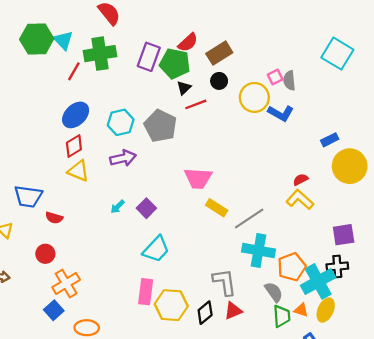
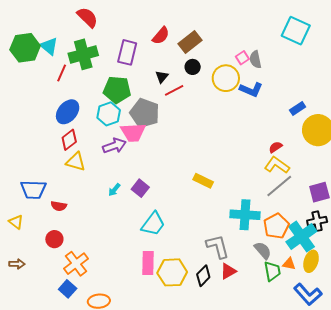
green pentagon: (175, 64) -> (117, 90), moved
pink trapezoid: (198, 178) -> (133, 132), moved
gray line: (249, 218) -> (279, 186), moved

